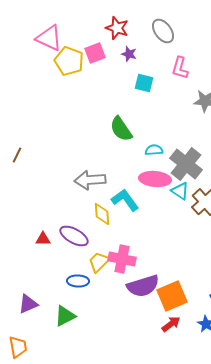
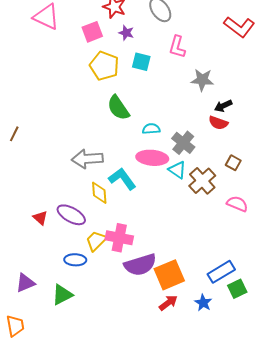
yellow pentagon: (69, 61) -> (104, 66), moved
gray cross: (186, 164) -> (183, 143), size x0.7
red triangle: (43, 239) -> (40, 218), turned 42

